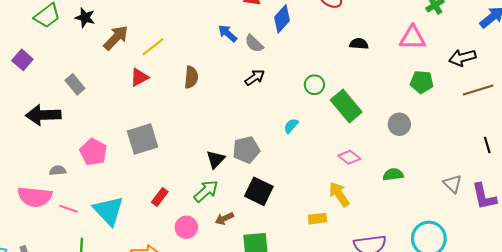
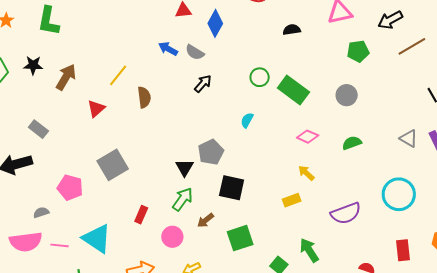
yellow line: (153, 47) -> (118, 75), moved
yellow arrow: (339, 194) -> (306, 173), size x0.7

